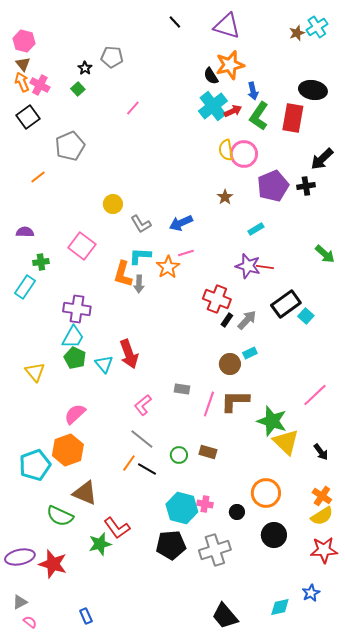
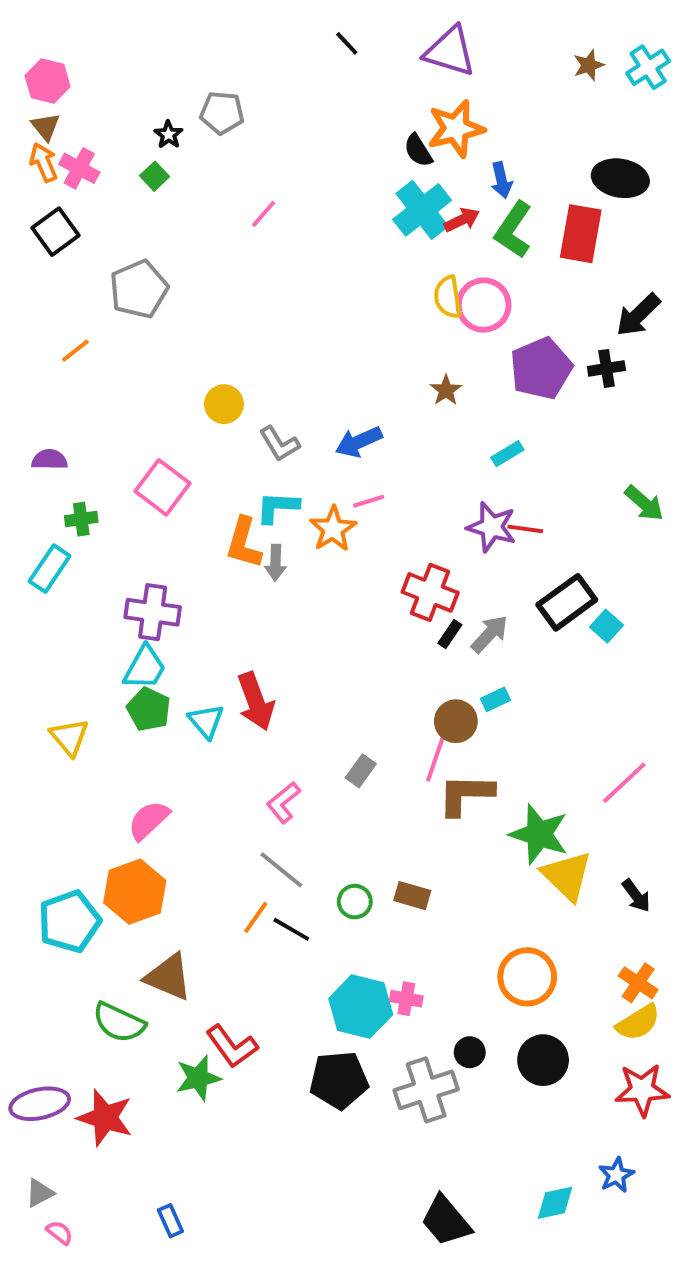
cyan cross: (317, 27) -> (648, 67), moved
gray rectangle: (182, 389) -> (361, 771), turned -63
pink line: (209, 404) -> (436, 757), moved
black circle: (237, 512) -> (470, 1052), moved

